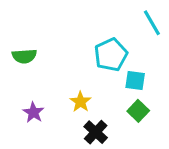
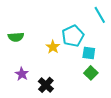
yellow star: (80, 102) -> (53, 47), moved
black cross: (96, 132) -> (46, 85), moved

